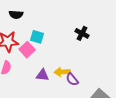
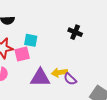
pink square: (27, 50) -> (22, 54), turned 35
purple triangle: (42, 75) -> (40, 78), size x1.5

